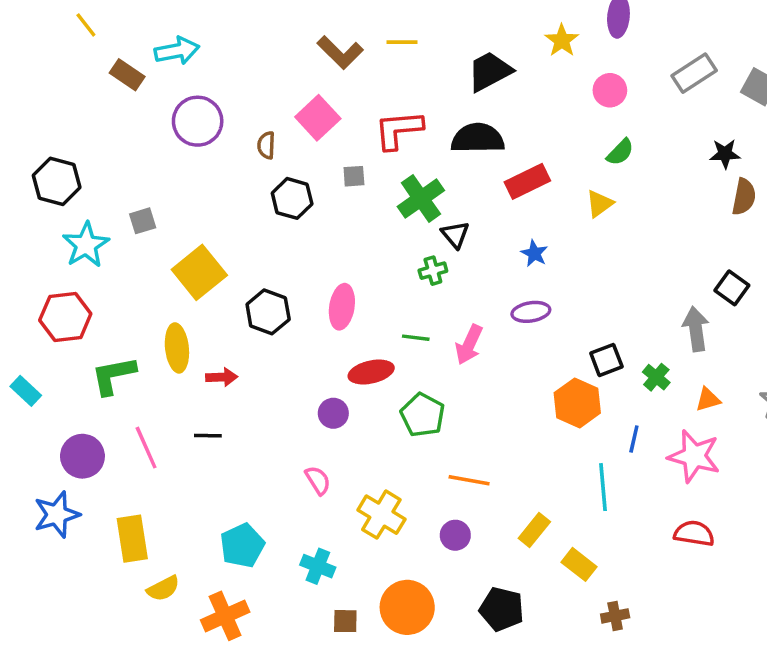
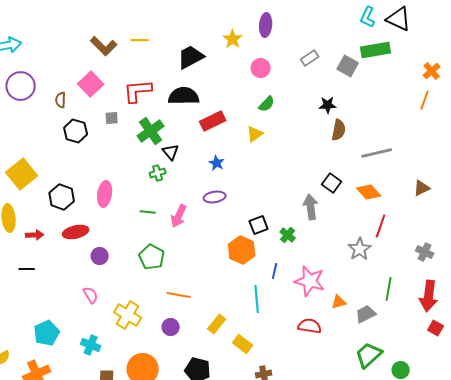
gray rectangle: (694, 73) -> (310, 58), size x0.7
red ellipse: (371, 372) -> (76, 232), moved
orange triangle: (708, 399) -> (339, 302), moved

